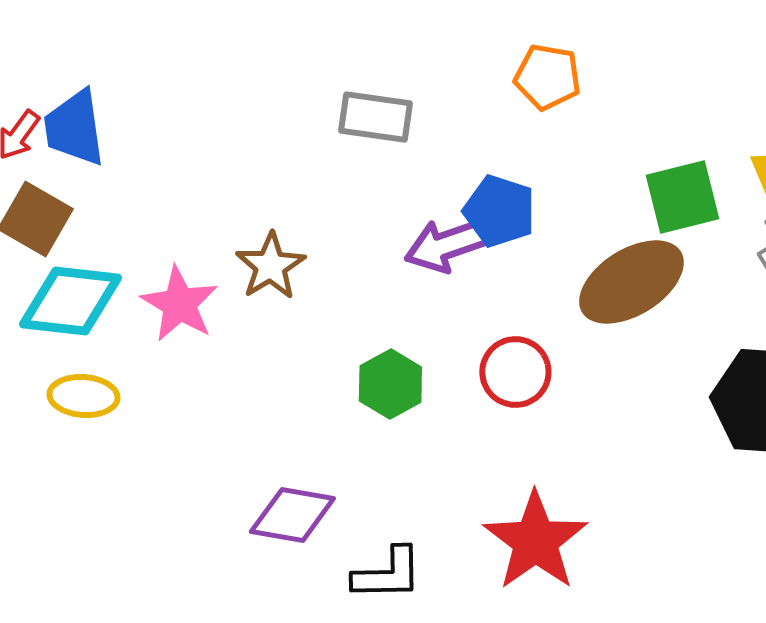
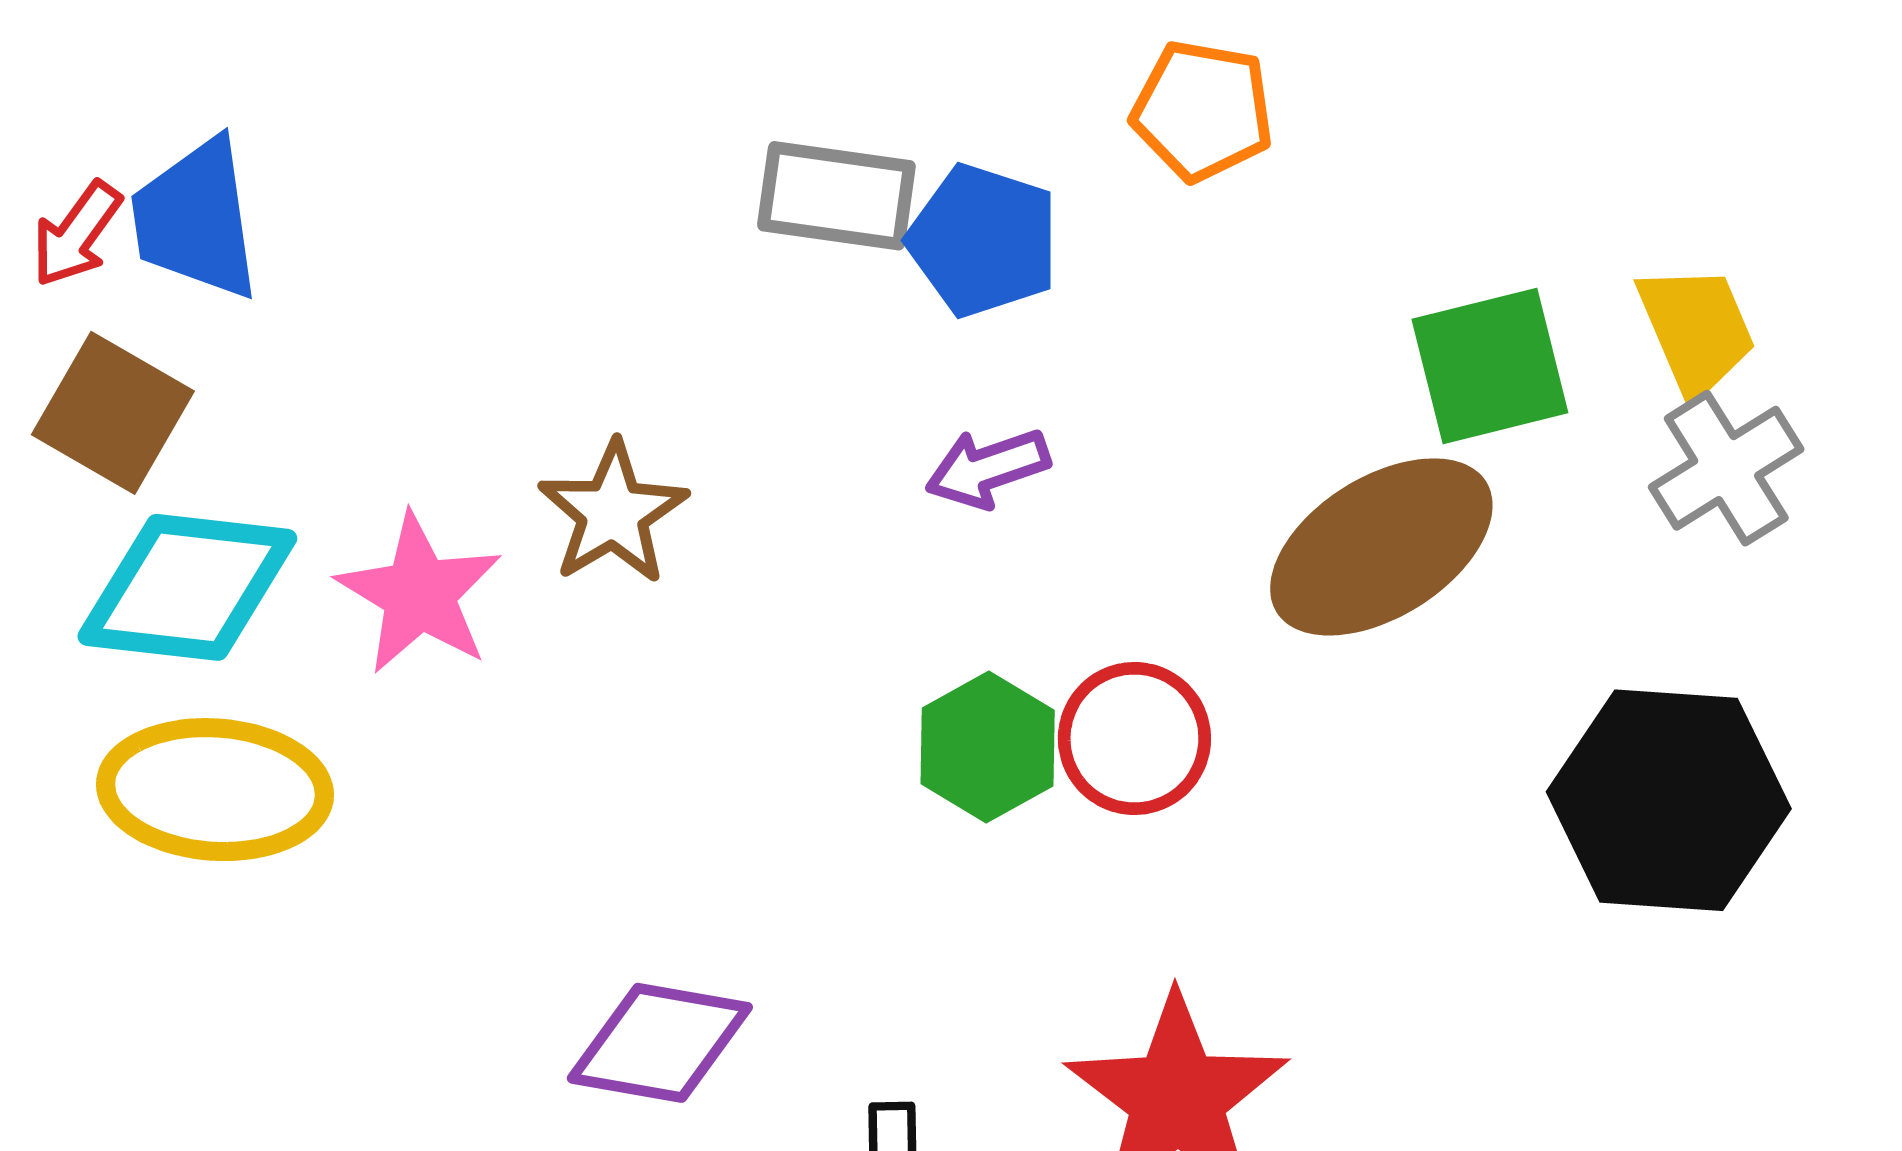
blue pentagon: (499, 211) -> (983, 240), moved
purple arrow: (446, 245) -> (988, 468), size x0.7
green hexagon: (390, 384) -> (988, 747), moved
yellow ellipse: (83, 396) -> (215, 790), size x1.5

